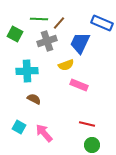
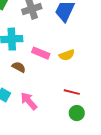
yellow semicircle: (66, 65) -> (67, 55), moved
pink rectangle: (79, 85) -> (41, 53), moved

